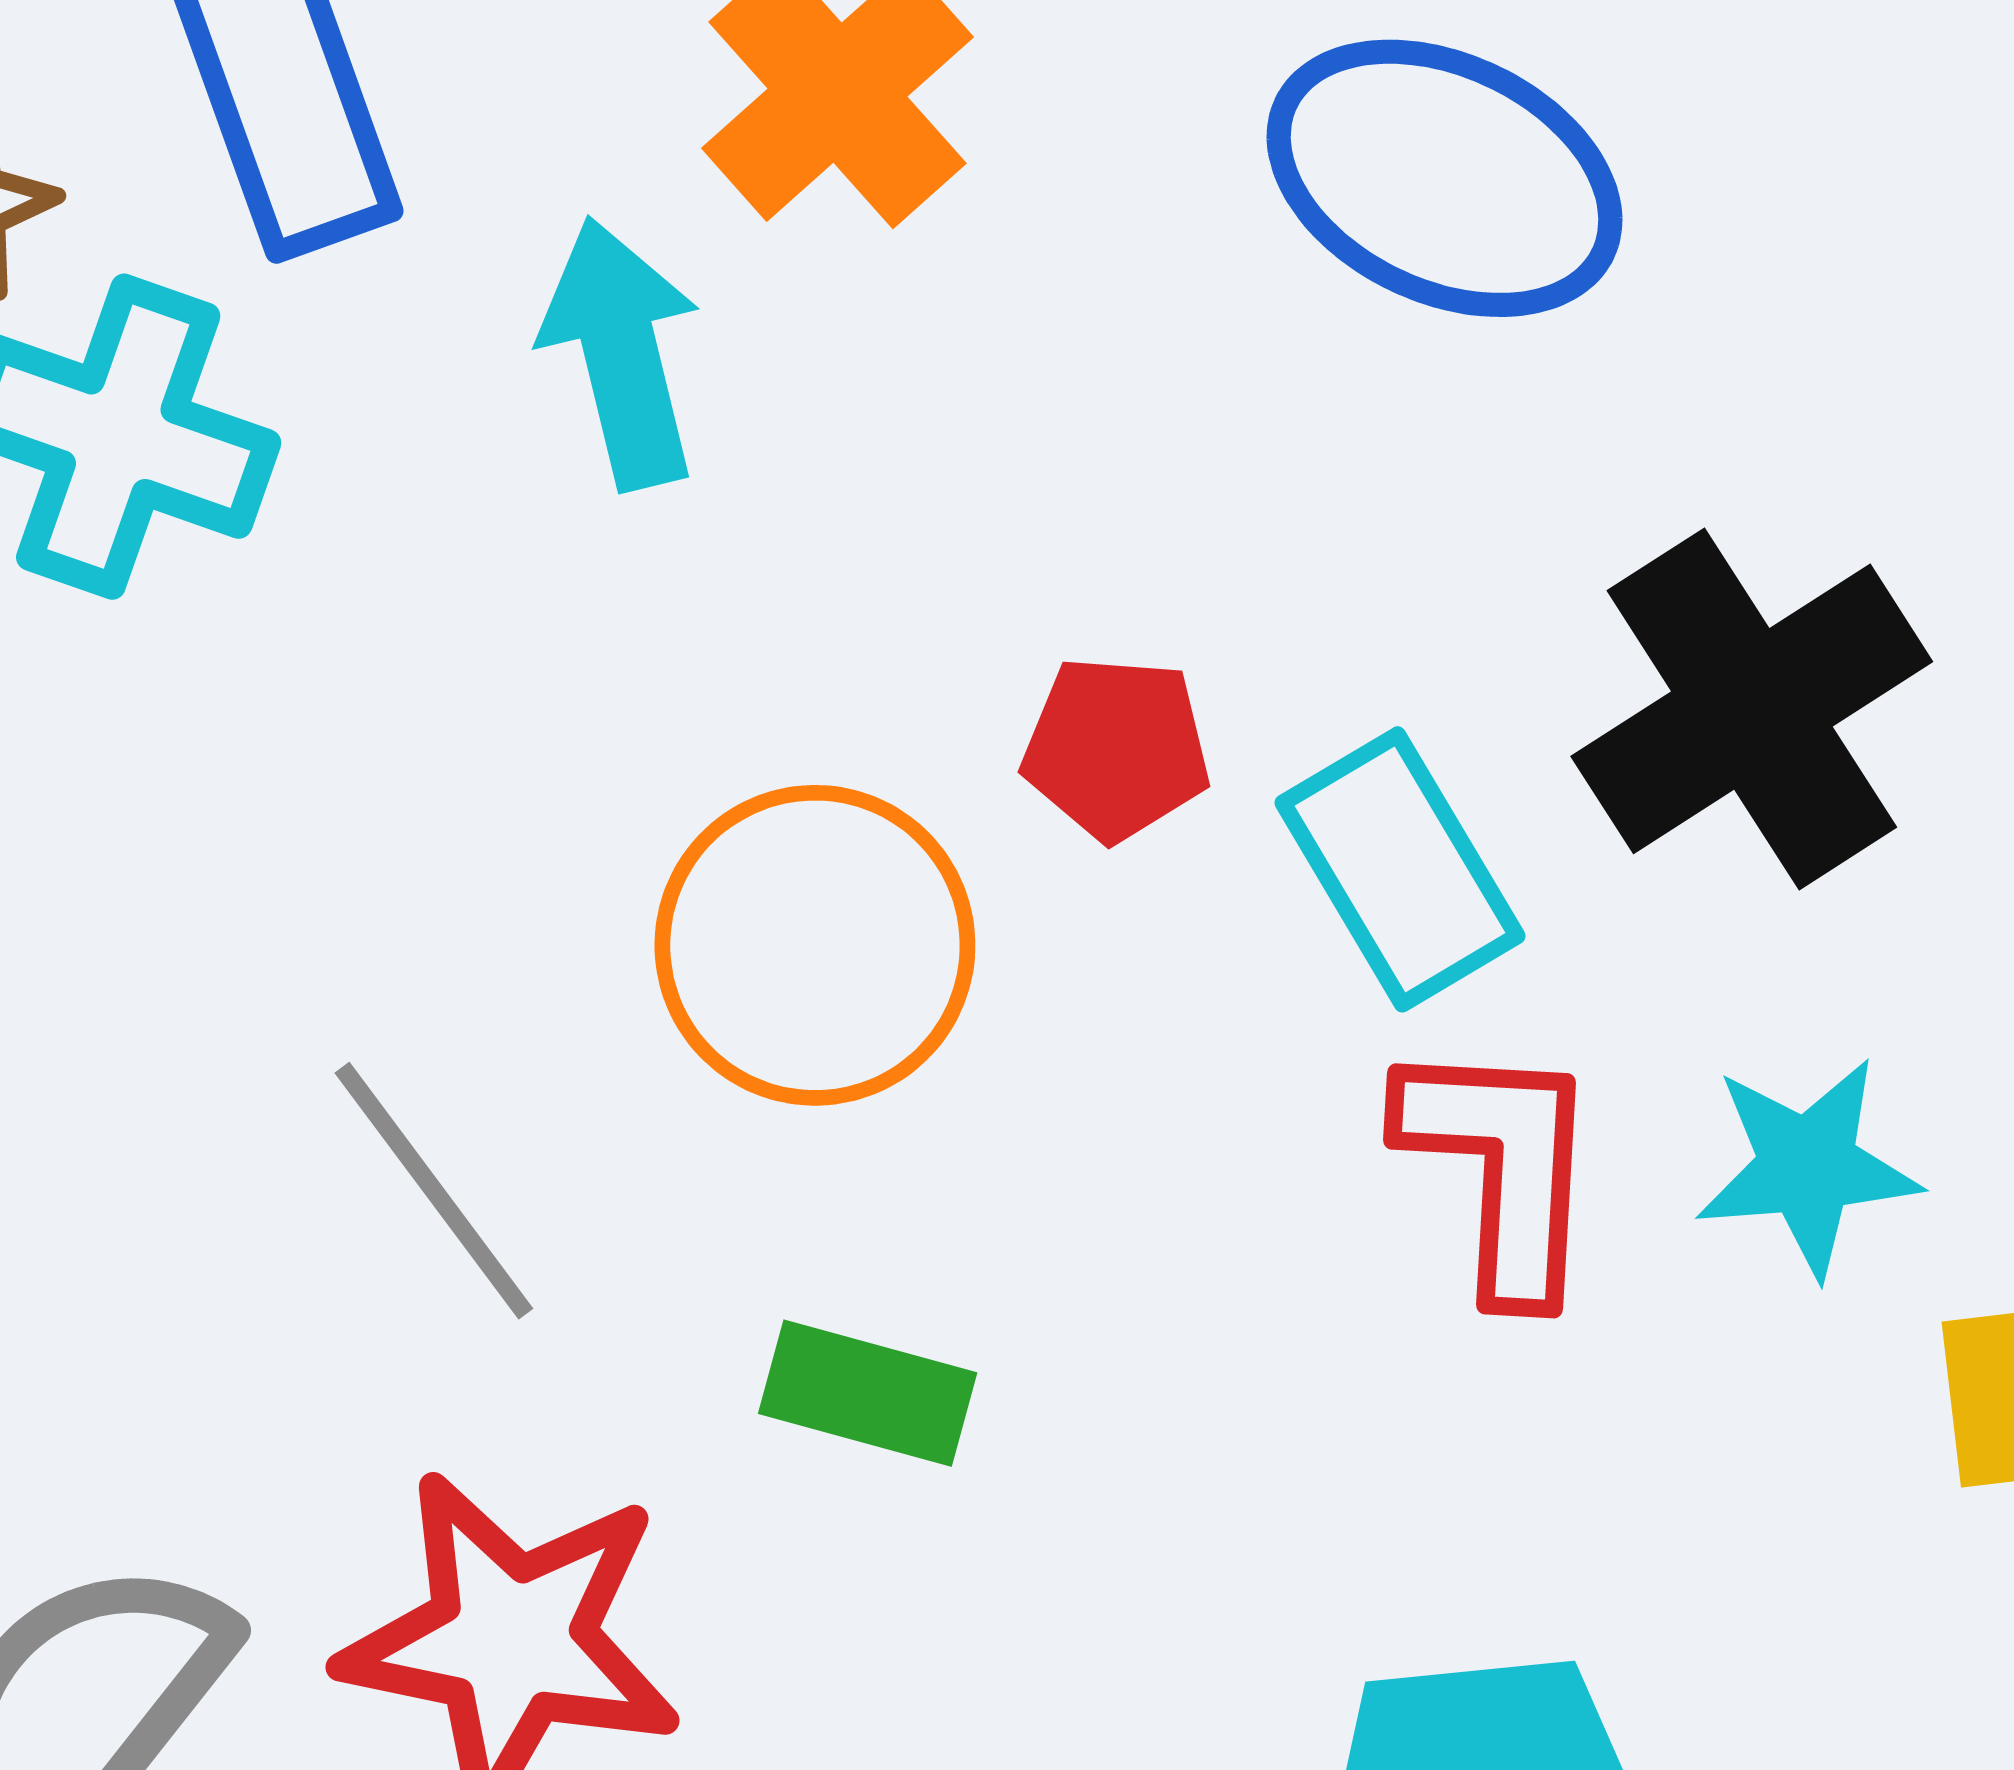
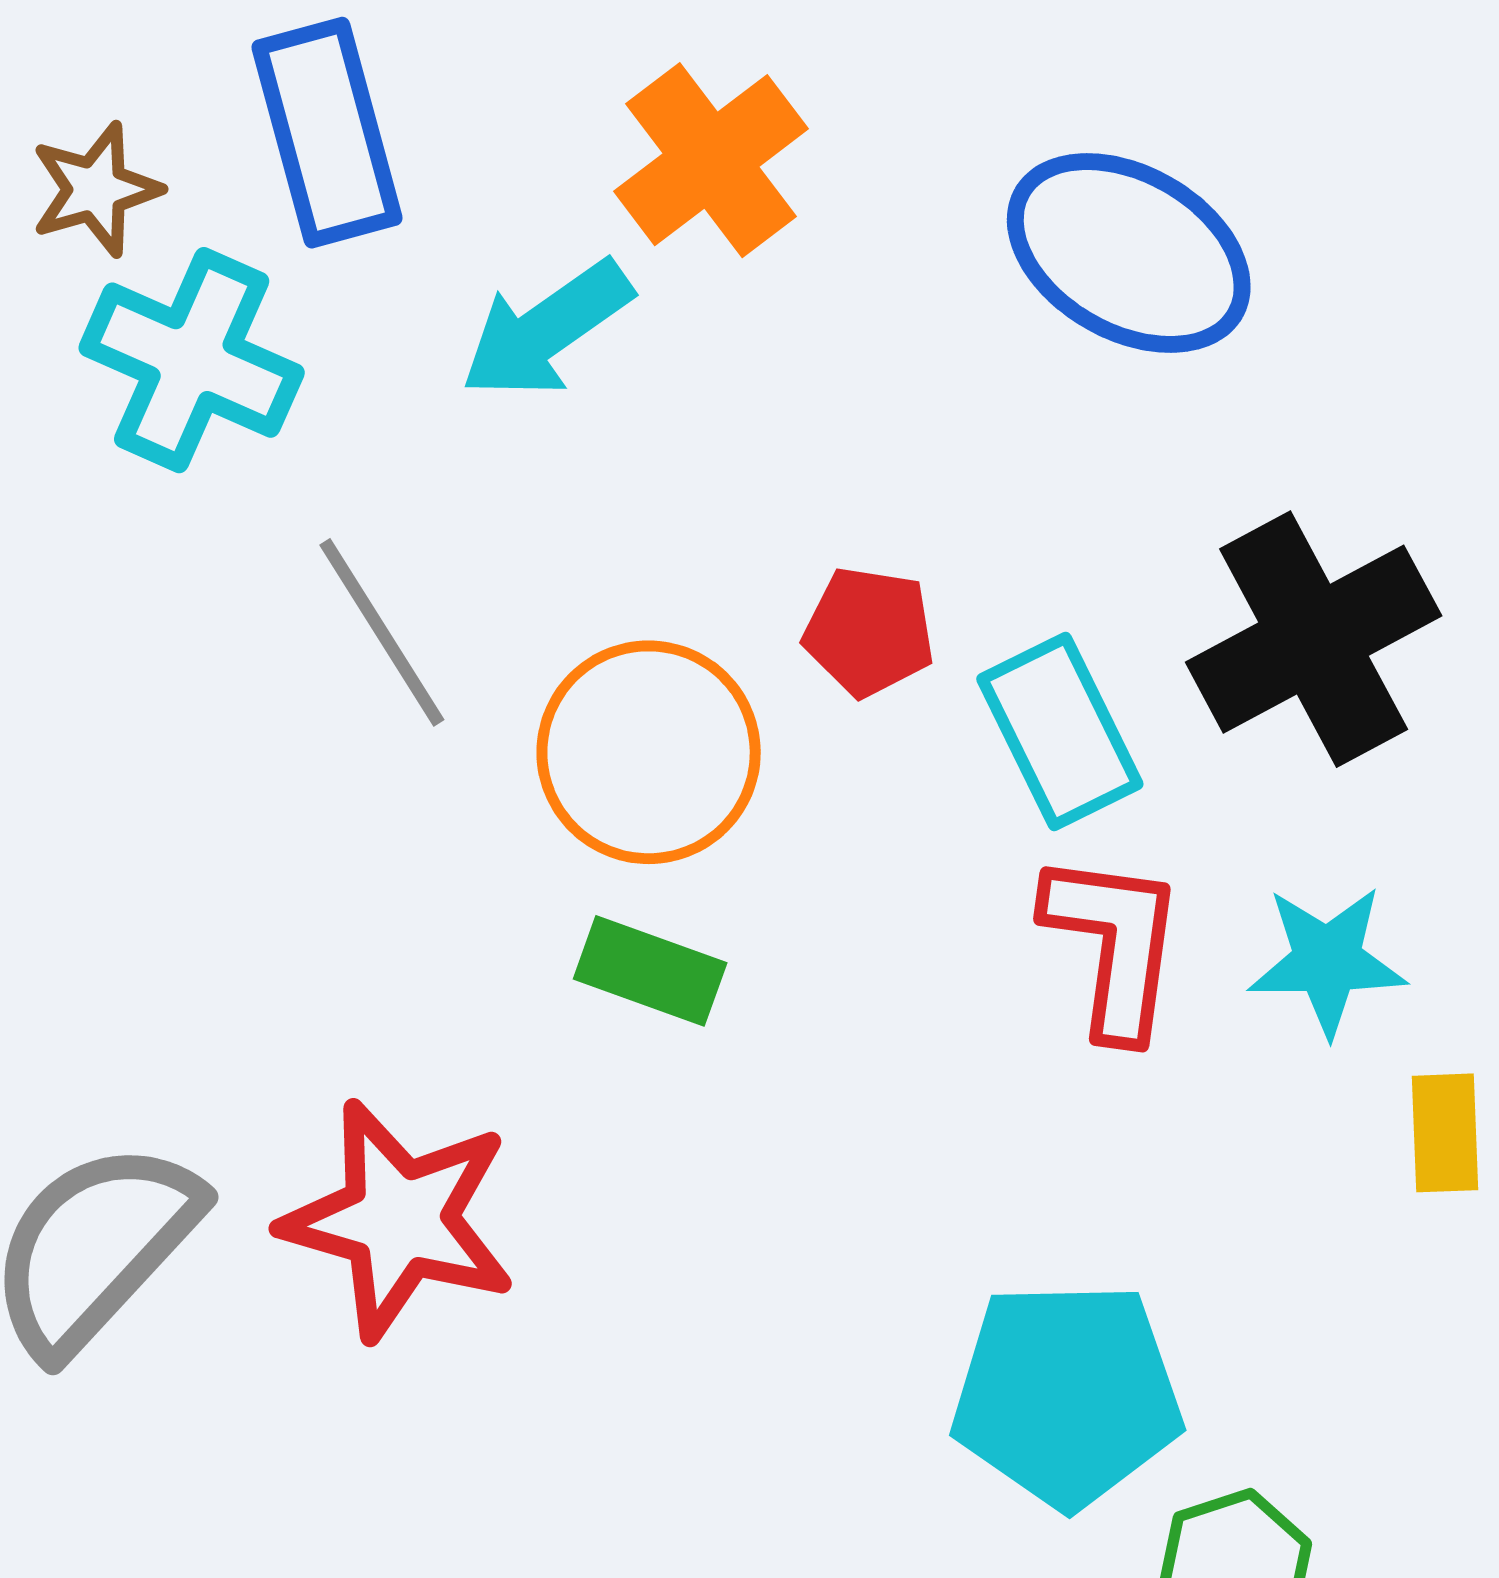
cyan arrow: (621, 353) -> (546, 330), turned -116
gray line: (434, 1191) -> (382, 632), moved
green rectangle: (868, 1393) -> (650, 971), moved

